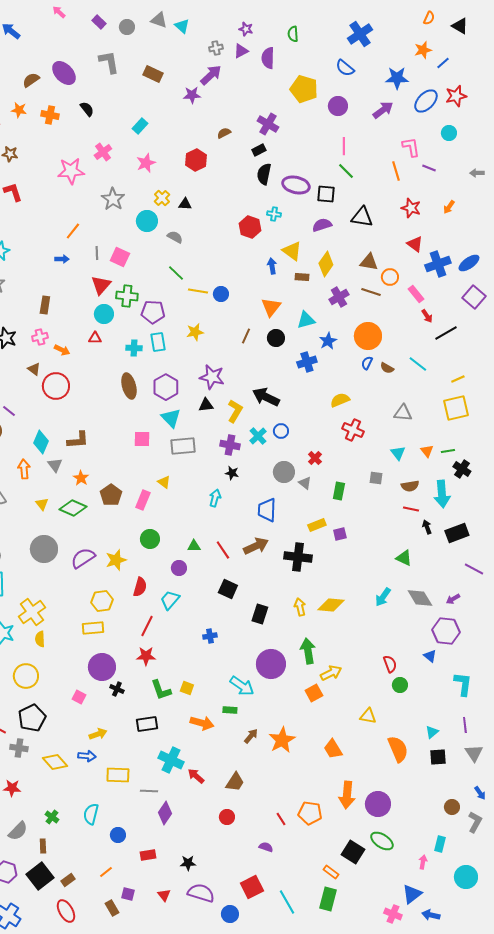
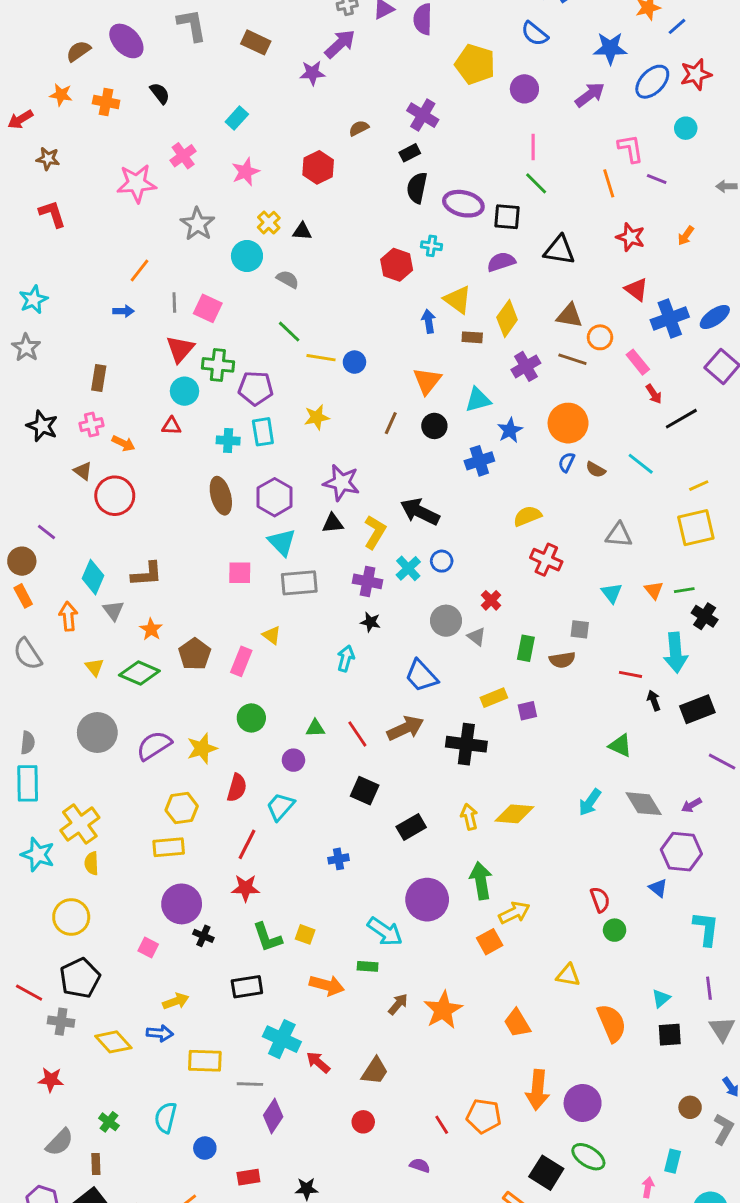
brown semicircle: (410, 486) -> (562, 660), moved
blue trapezoid: (267, 510) -> (421, 676), turned -45
black rectangle: (260, 614) -> (411, 827), turned 42

